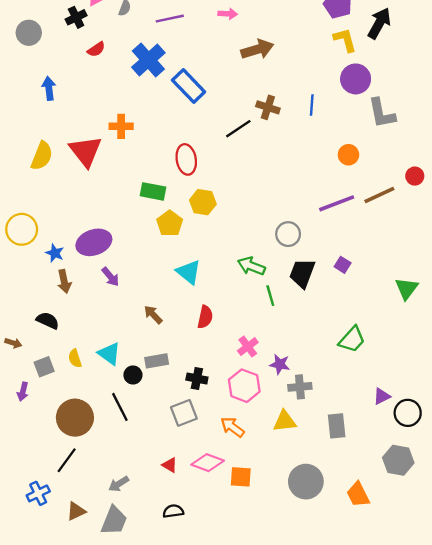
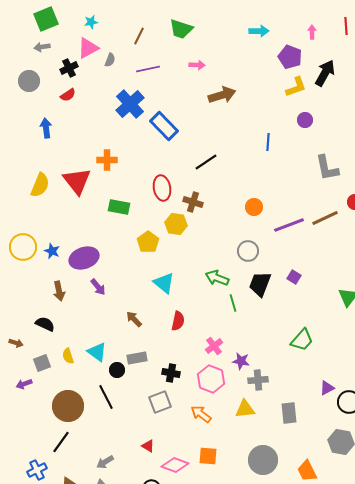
yellow L-shape: (345, 40) -> (296, 87), turned 85
red semicircle: (96, 49) -> (68, 95), moved
purple circle: (356, 79) -> (305, 120), size x0.6
brown cross: (268, 107) -> (193, 202), moved
gray L-shape: (382, 113) -> (327, 168), moved
orange circle: (348, 155) -> (254, 207), moved
green rectangle: (153, 191) -> (119, 207), moved
blue star: (55, 253) -> (52, 251), moved
purple arrow: (23, 392) -> (24, 384), turned 56
pink diamond: (208, 463) -> (175, 465), moved

